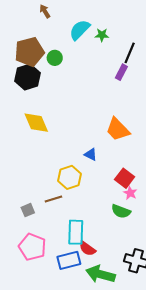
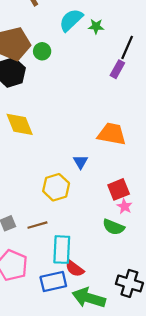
orange trapezoid: (118, 129) -> (112, 134), turned 144
blue triangle: (91, 154) -> (81, 162), turned 32
red square: (125, 178) -> (119, 189), turned 30
brown line: (53, 199) -> (37, 225), moved

